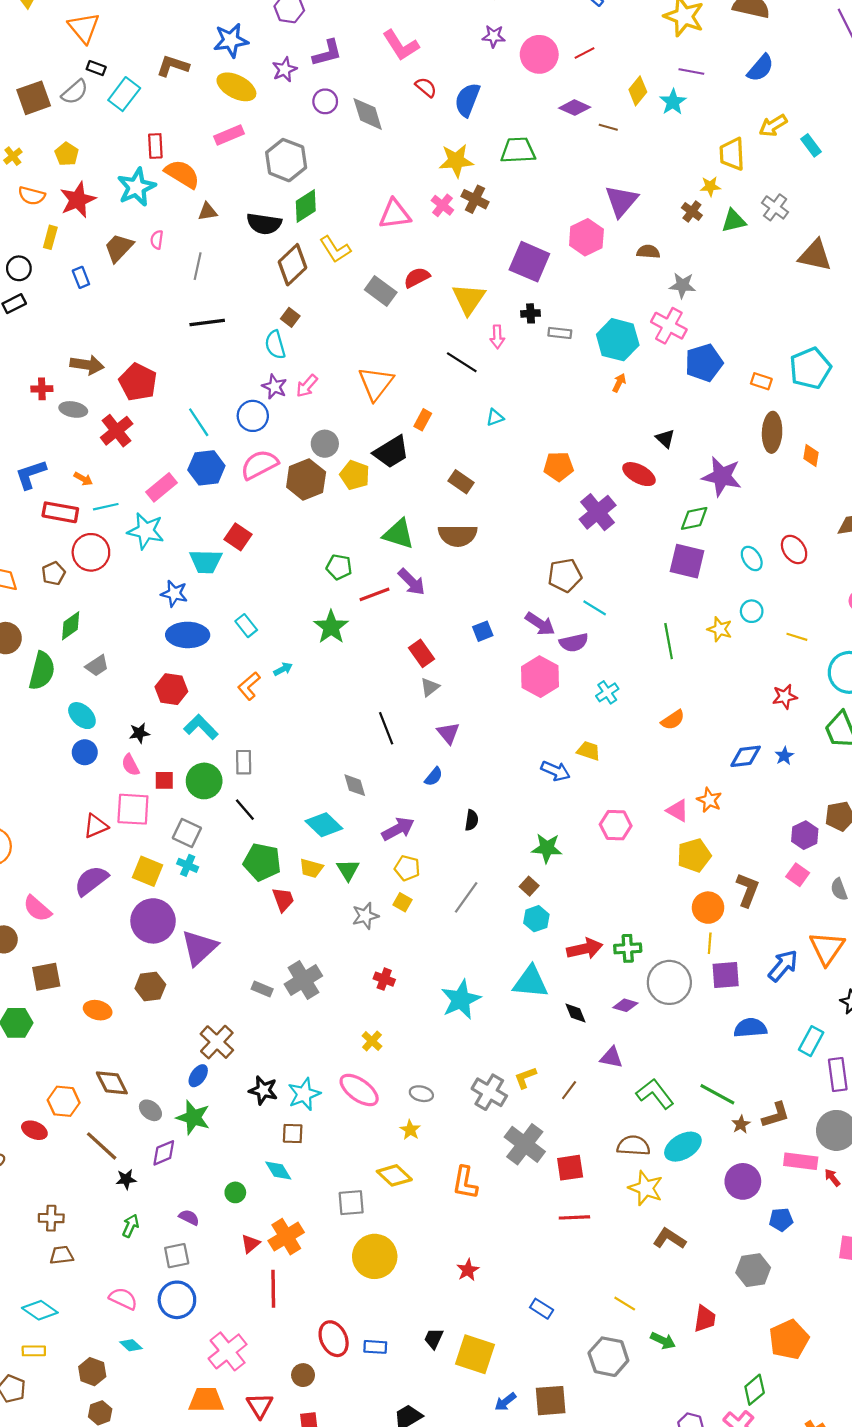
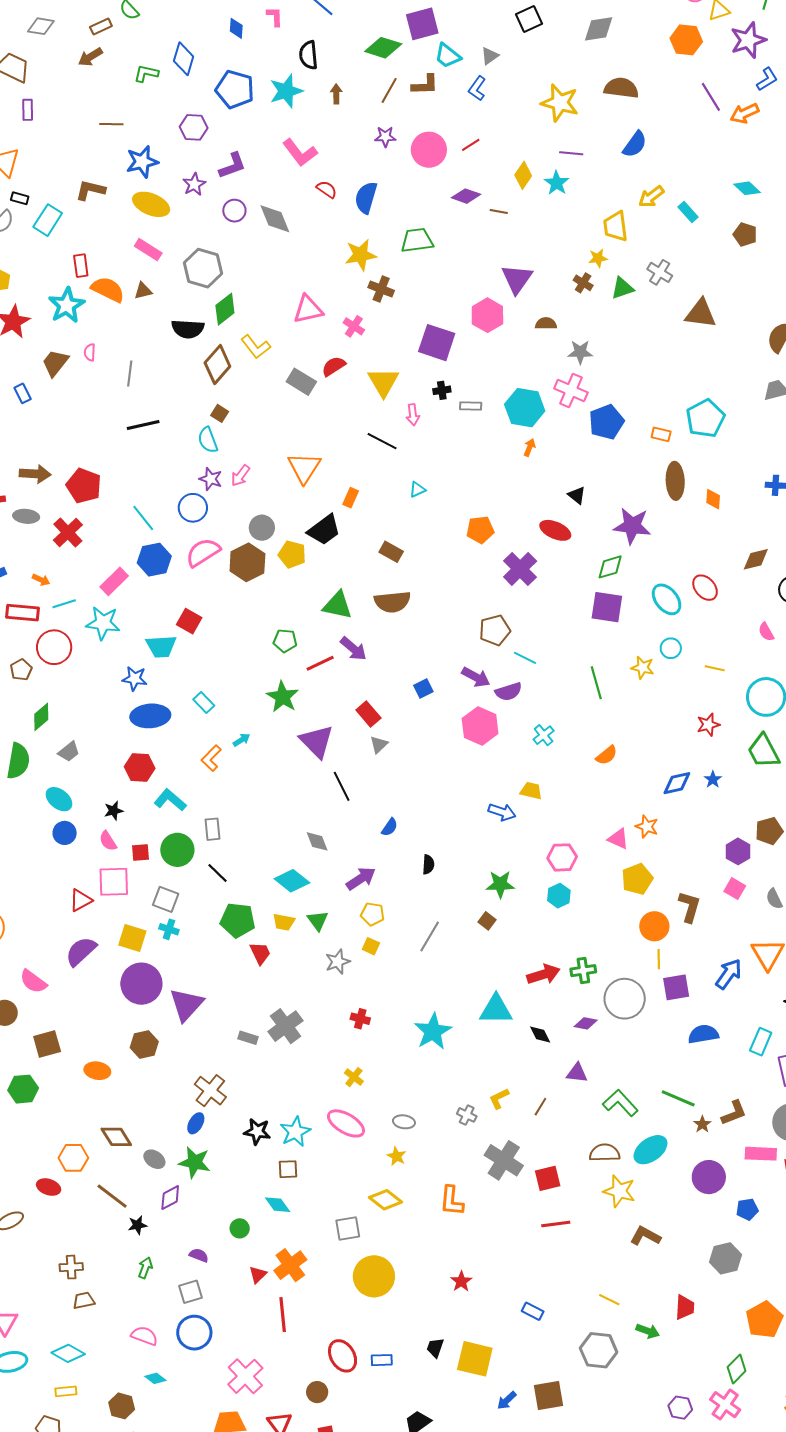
pink rectangle: (229, 135) -> (148, 250), turned 60
pink cross: (442, 205) -> (354, 326), moved
brown triangle: (208, 212) -> (143, 291), moved
cyan ellipse: (752, 558) -> (667, 599), size x1.4
purple triangle: (448, 733) -> (317, 741), moved, size x1.6
cyan hexagon: (536, 919) -> (559, 896), moved
gray cross: (489, 1092) -> (467, 1115), size x0.6

